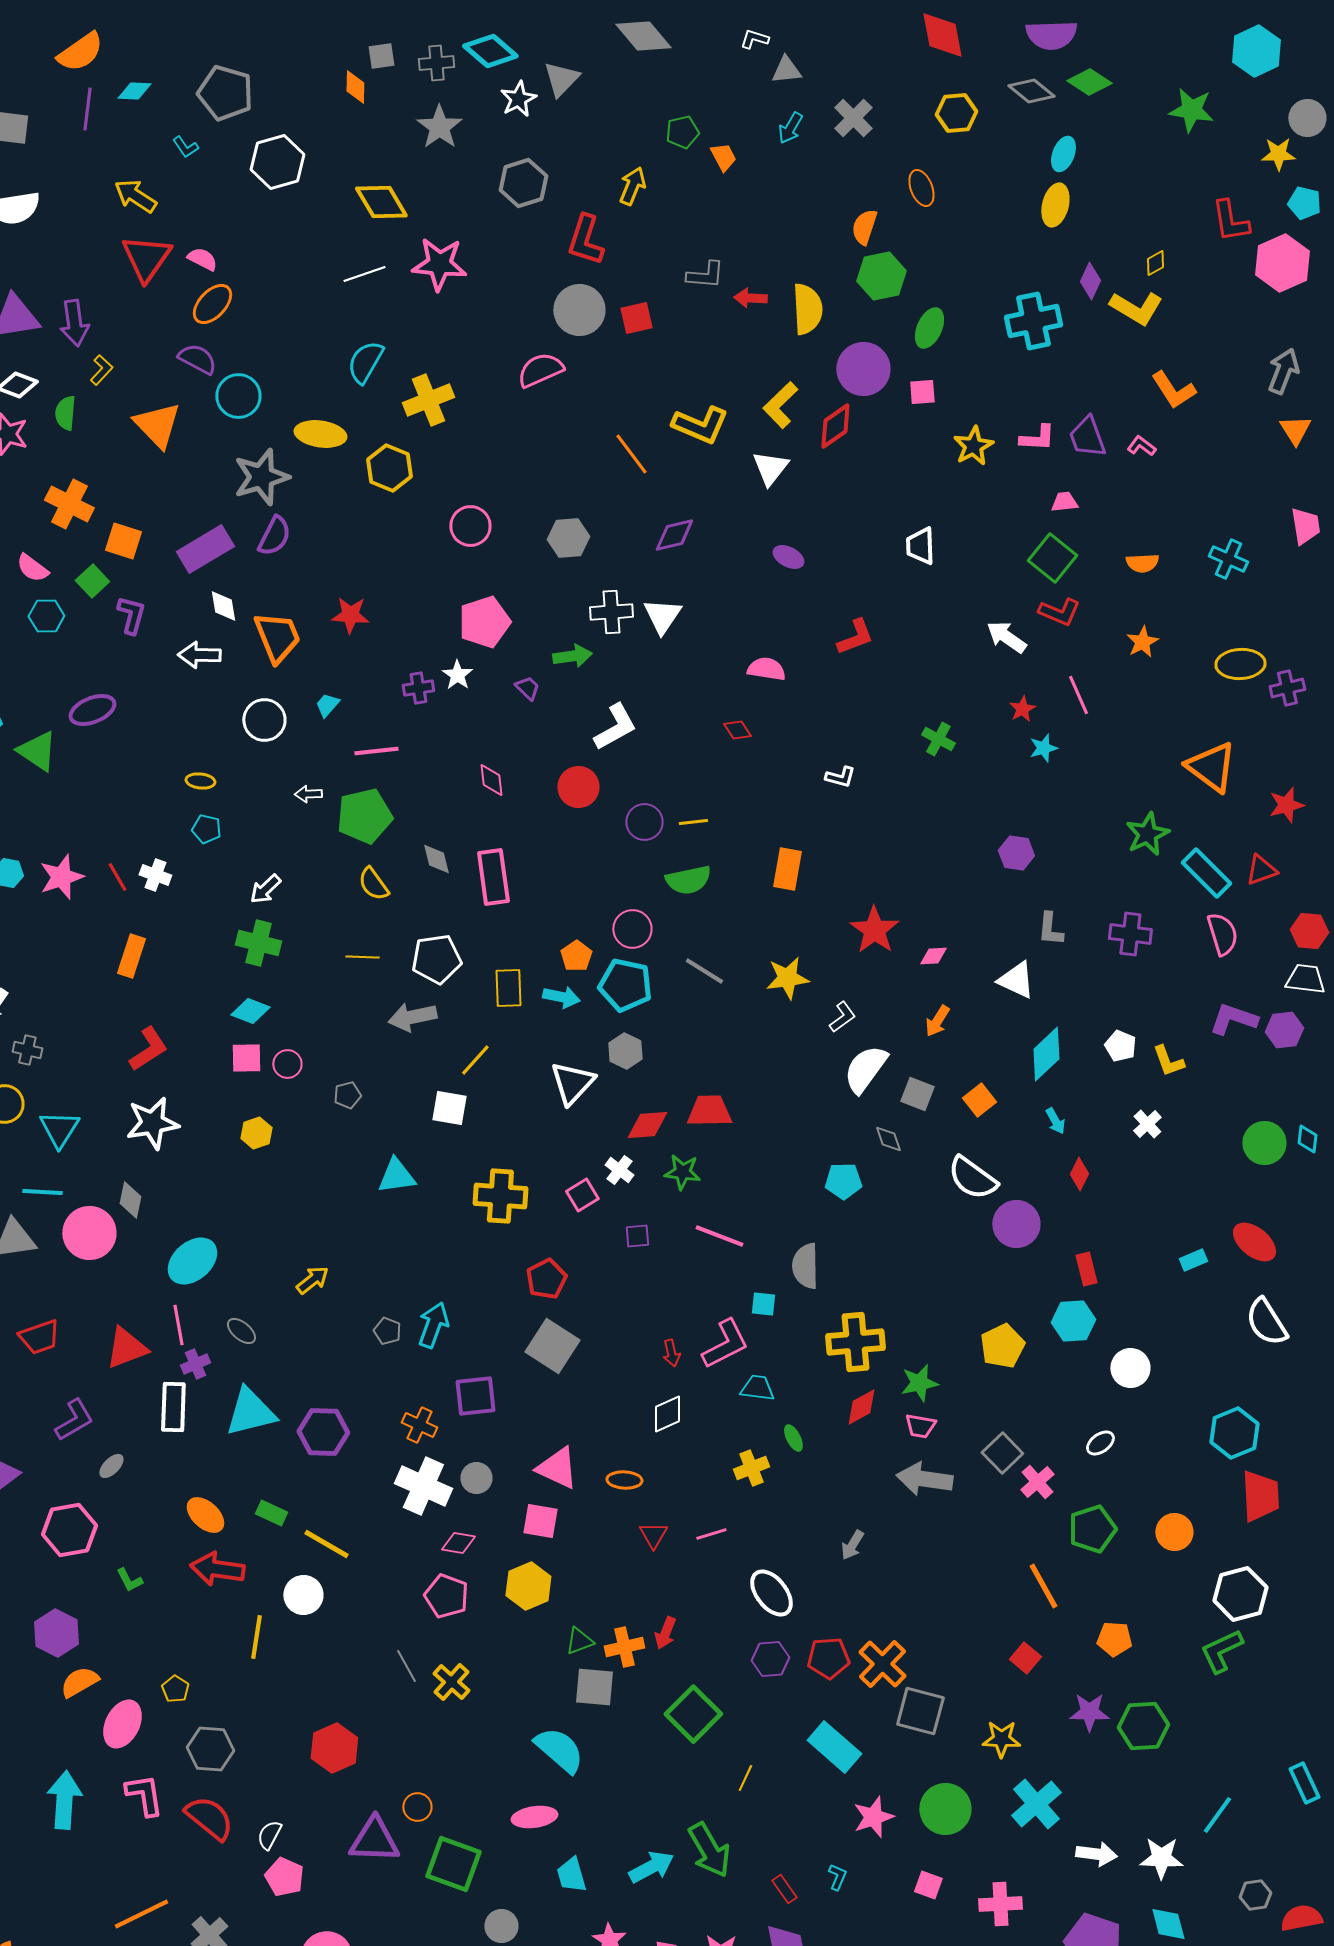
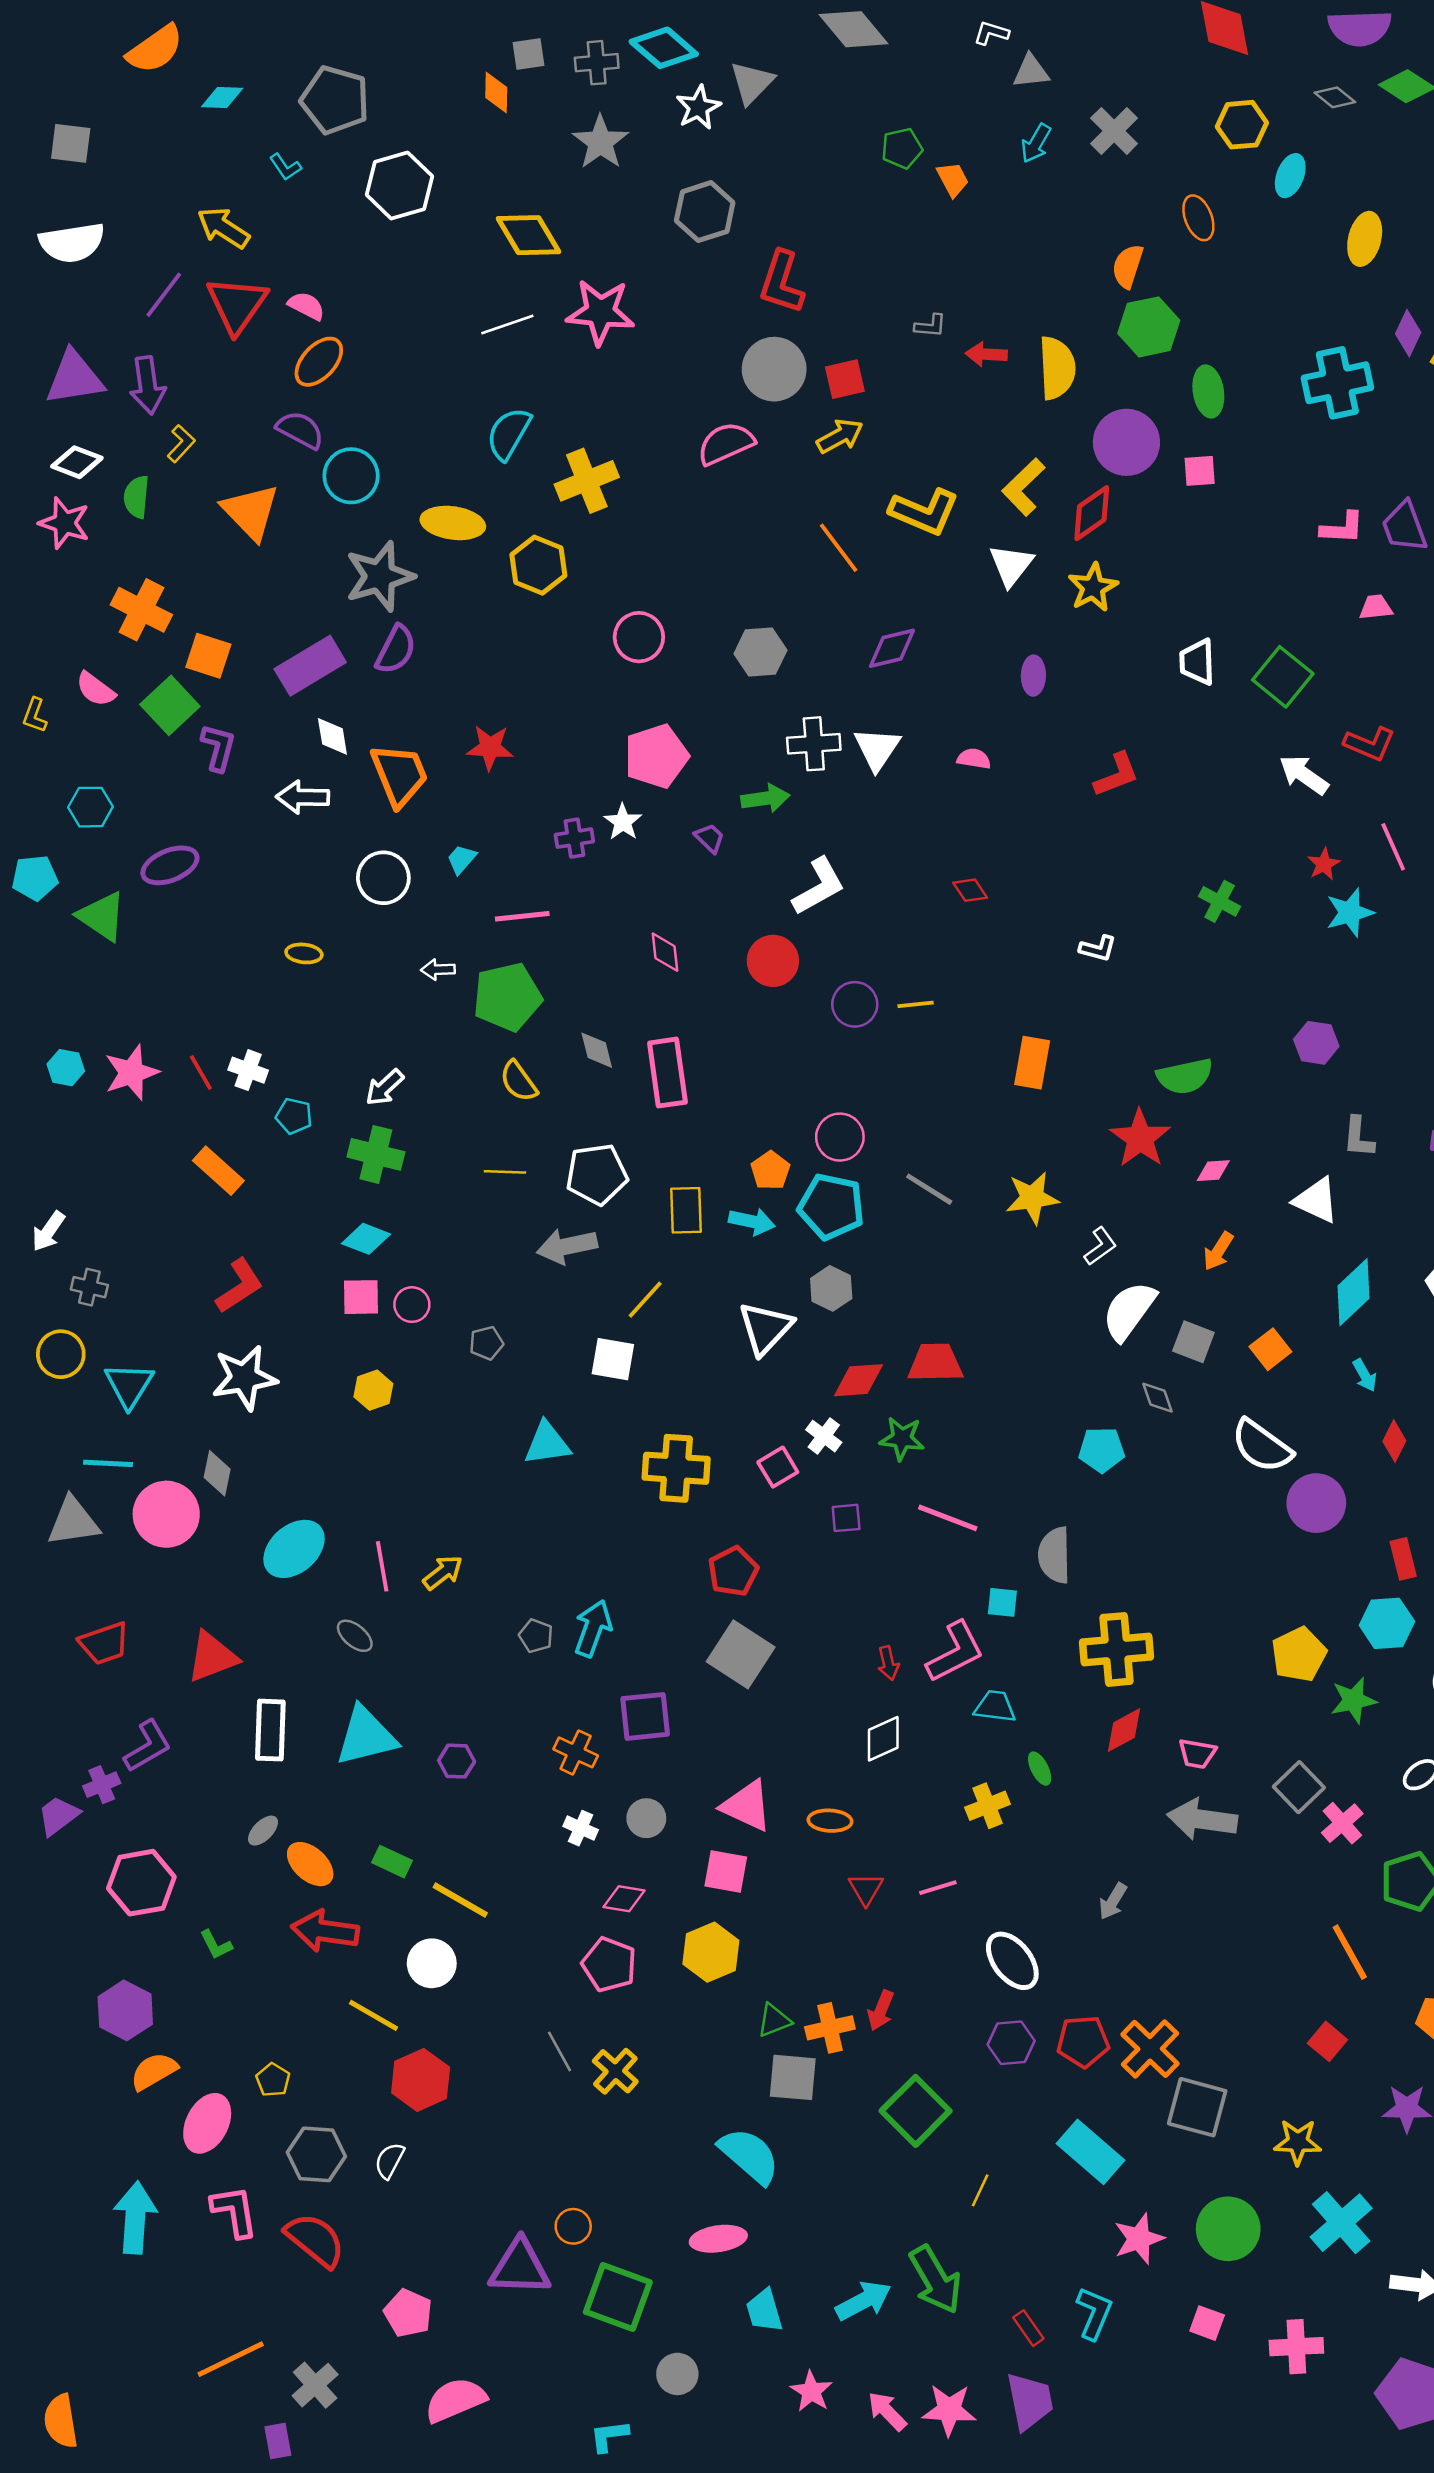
gray diamond: (1031, 91) -> (1335, 97), size x0.7
purple line: (87, 109) -> (164, 295), moved, turned 30
cyan ellipse: (1063, 154) -> (1290, 176), moved
yellow arrow: (632, 186) -> (840, 436), moved, turned 39
gray L-shape: (705, 275) -> (930, 326), size x0.7
green ellipse: (929, 328) -> (1208, 391), turned -33
yellow star: (973, 446) -> (1093, 587), moved
purple ellipse: (788, 557) -> (1033, 676), turned 64
green square: (1052, 558) -> (1283, 677), moved
green square: (92, 581) -> (170, 705), size x1.4
cyan hexagon: (46, 616) -> (91, 807), moved
pink semicircle: (766, 669) -> (974, 759), moved, size x0.7
cyan star: (1043, 748) -> (1350, 913), size x1.4
cyan pentagon: (206, 829) -> (294, 1116), moved
green semicircle: (688, 880) -> (1185, 1076), moved
orange rectangle: (131, 956) -> (218, 1171), turned -66
pink line: (178, 1325) -> (382, 1566), moved
purple cross: (195, 1364) -> (102, 1785), moved
green star: (919, 1383) -> (1353, 1700), moved
purple hexagon: (323, 1432) -> (457, 1761), size x0.6
gray ellipse: (111, 1466) -> (263, 1831), moved
white cross: (423, 1486) -> (581, 1828), size x0.5
yellow line: (256, 1637) -> (373, 2015), turned -69
red hexagon: (334, 1748) -> (421, 2080), moved
white semicircle: (269, 1835) -> (390, 2161), moved
cyan L-shape: (837, 1877) -> (1094, 2313), size x1.6

